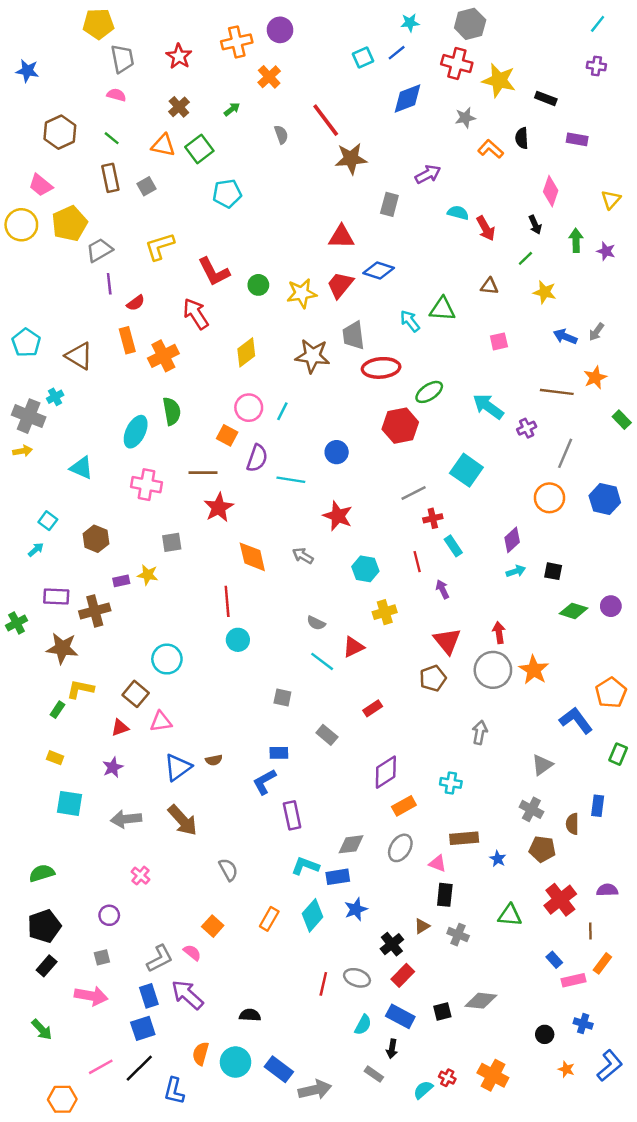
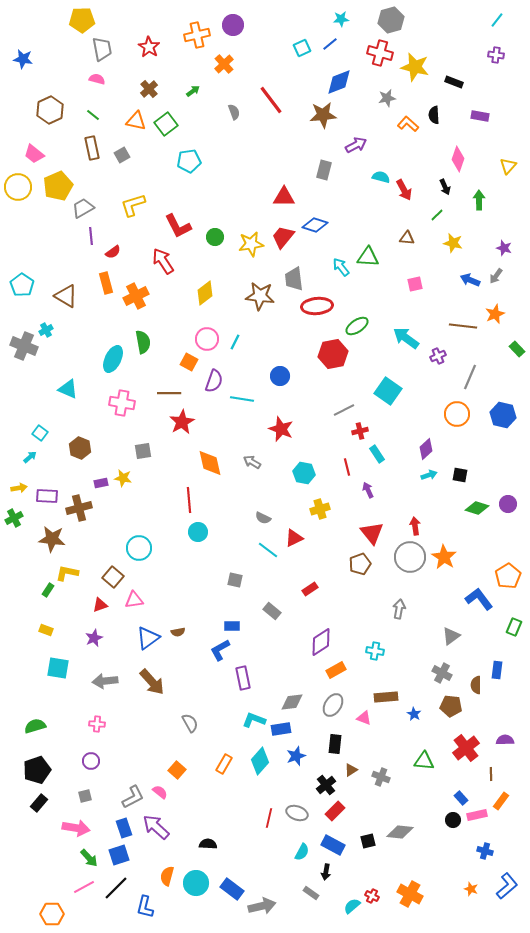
brown star: (351, 159) -> (323, 115), moved
purple star: (606, 251) -> (504, 248), moved
yellow arrow: (23, 451) -> (19, 488), moved
pink cross: (140, 876) -> (97, 724), moved, turned -35
black rectangle: (445, 895) -> (335, 744), moved
green arrow: (42, 1030) -> (89, 858), moved
black circle: (545, 1034) -> (453, 820), moved

